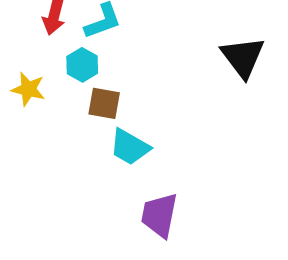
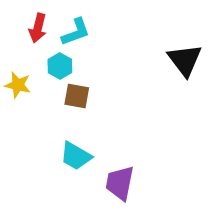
cyan trapezoid: (130, 147) -> (76, 156), moved

